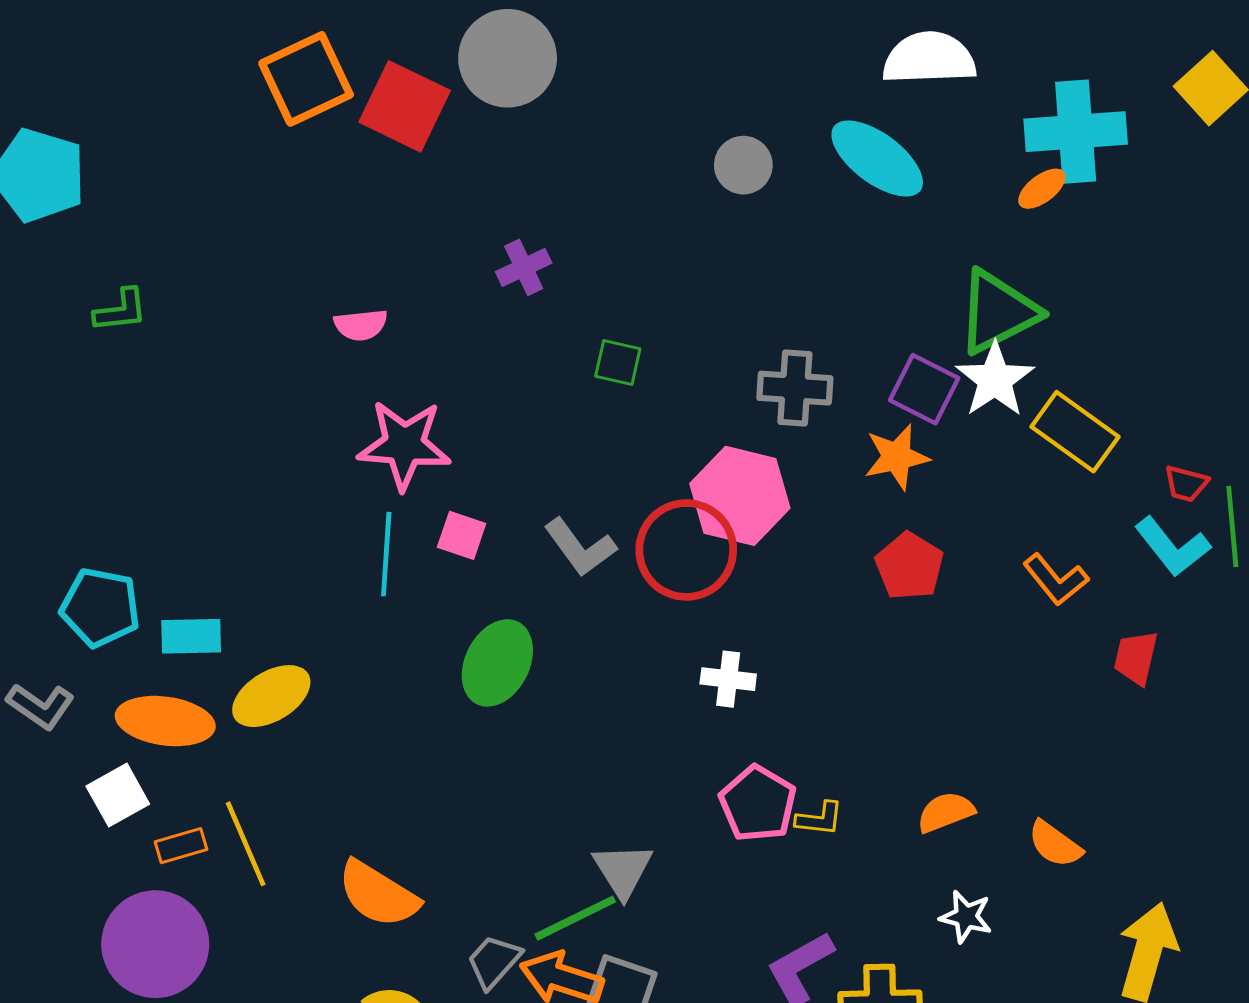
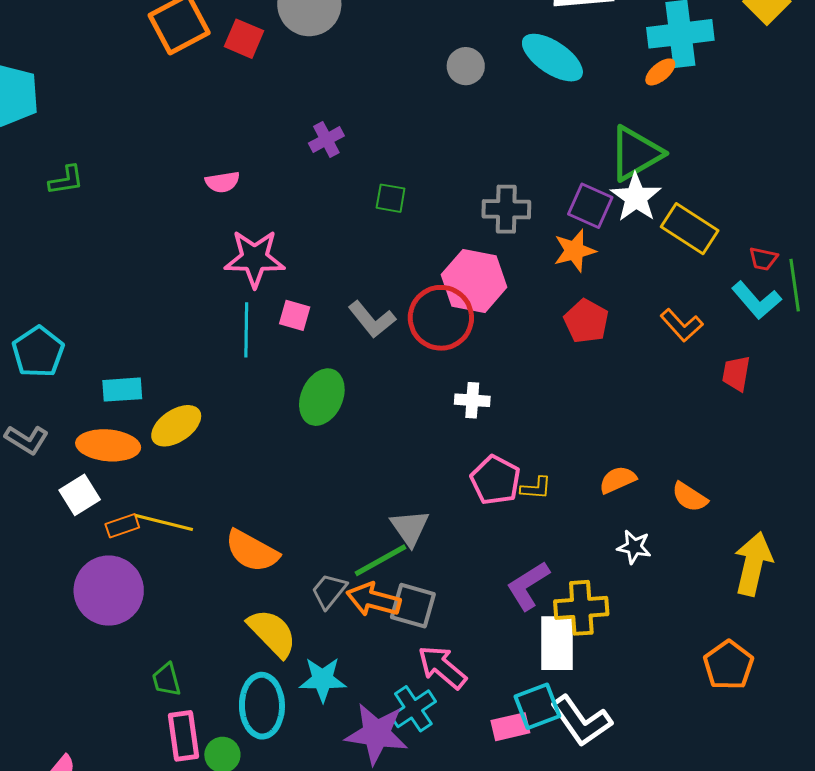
red square: (405, 106) -> (244, 39), size x0.7
cyan pentagon: (100, 607) -> (38, 352), moved, turned 30
yellow line: (246, 844) -> (164, 523), turned -50

